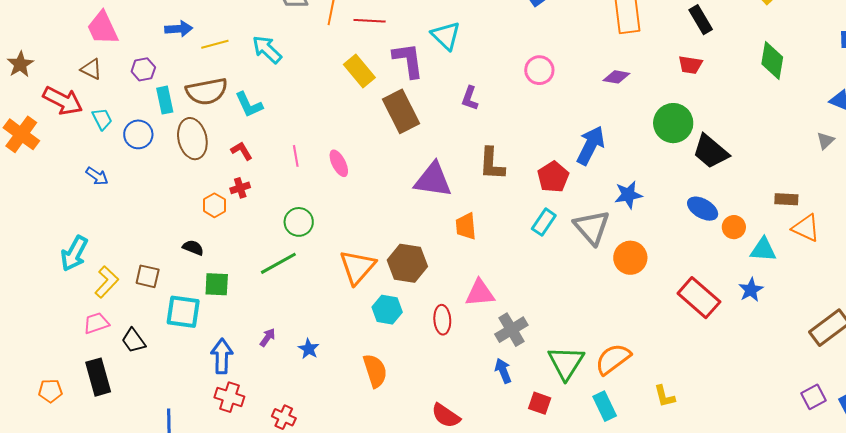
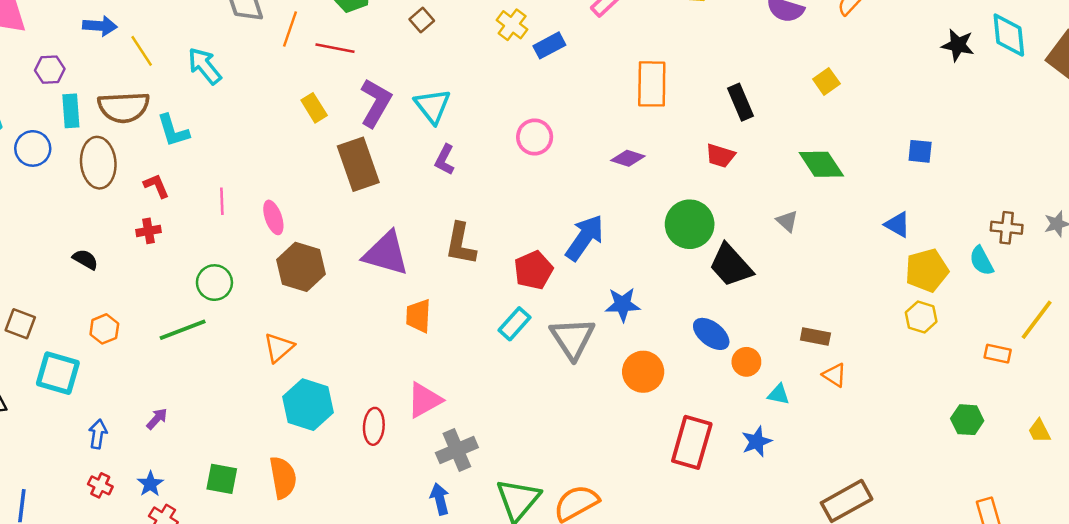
cyan triangle: (446, 36) -> (433, 106), moved
yellow line: (215, 44) -> (142, 51), turned 64
purple L-shape: (408, 60) -> (376, 103), turned 30
green diamond: (772, 60) -> (821, 164), turned -51
yellow rectangle: (359, 71) -> (314, 108), size x0.7
gray triangle: (826, 141) -> (787, 221), moved, turned -42
orange hexagon: (214, 205) -> (104, 329), moved
orange triangle: (806, 228) -> (834, 375), size x0.7
black semicircle: (193, 248) -> (85, 259), moved
cyan triangle: (763, 250) -> (779, 394), size x0.7
orange circle: (630, 258) -> (643, 372), moved
brown hexagon: (407, 263) -> (301, 267), moved
orange triangle: (357, 267) -> (279, 348), size x0.7
green square: (217, 284) -> (222, 479), moved
pink triangle: (480, 293) -> (424, 400), turned -32
red rectangle: (699, 298) -> (692, 442), turned 57
cyan hexagon: (387, 310) -> (308, 405), size x1.4
blue star: (309, 349) -> (150, 484), moved
blue arrow: (222, 356) -> (98, 434), size x0.7
red cross: (229, 397) -> (100, 485), size x0.7

